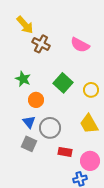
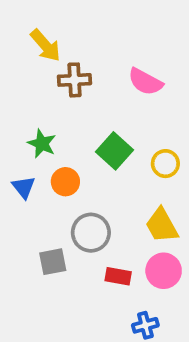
brown cross: (41, 44) -> (75, 80), turned -30
blue triangle: (29, 122) -> (24, 187), moved
gray square: (29, 144) -> (53, 262), turned -35
pink circle: (90, 161) -> (164, 271), moved

